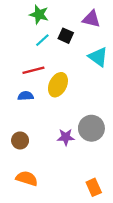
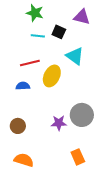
cyan line: (42, 40) -> (38, 36), turned 48
cyan triangle: (98, 57) -> (75, 56), moved
orange rectangle: (94, 187) -> (78, 157), moved

